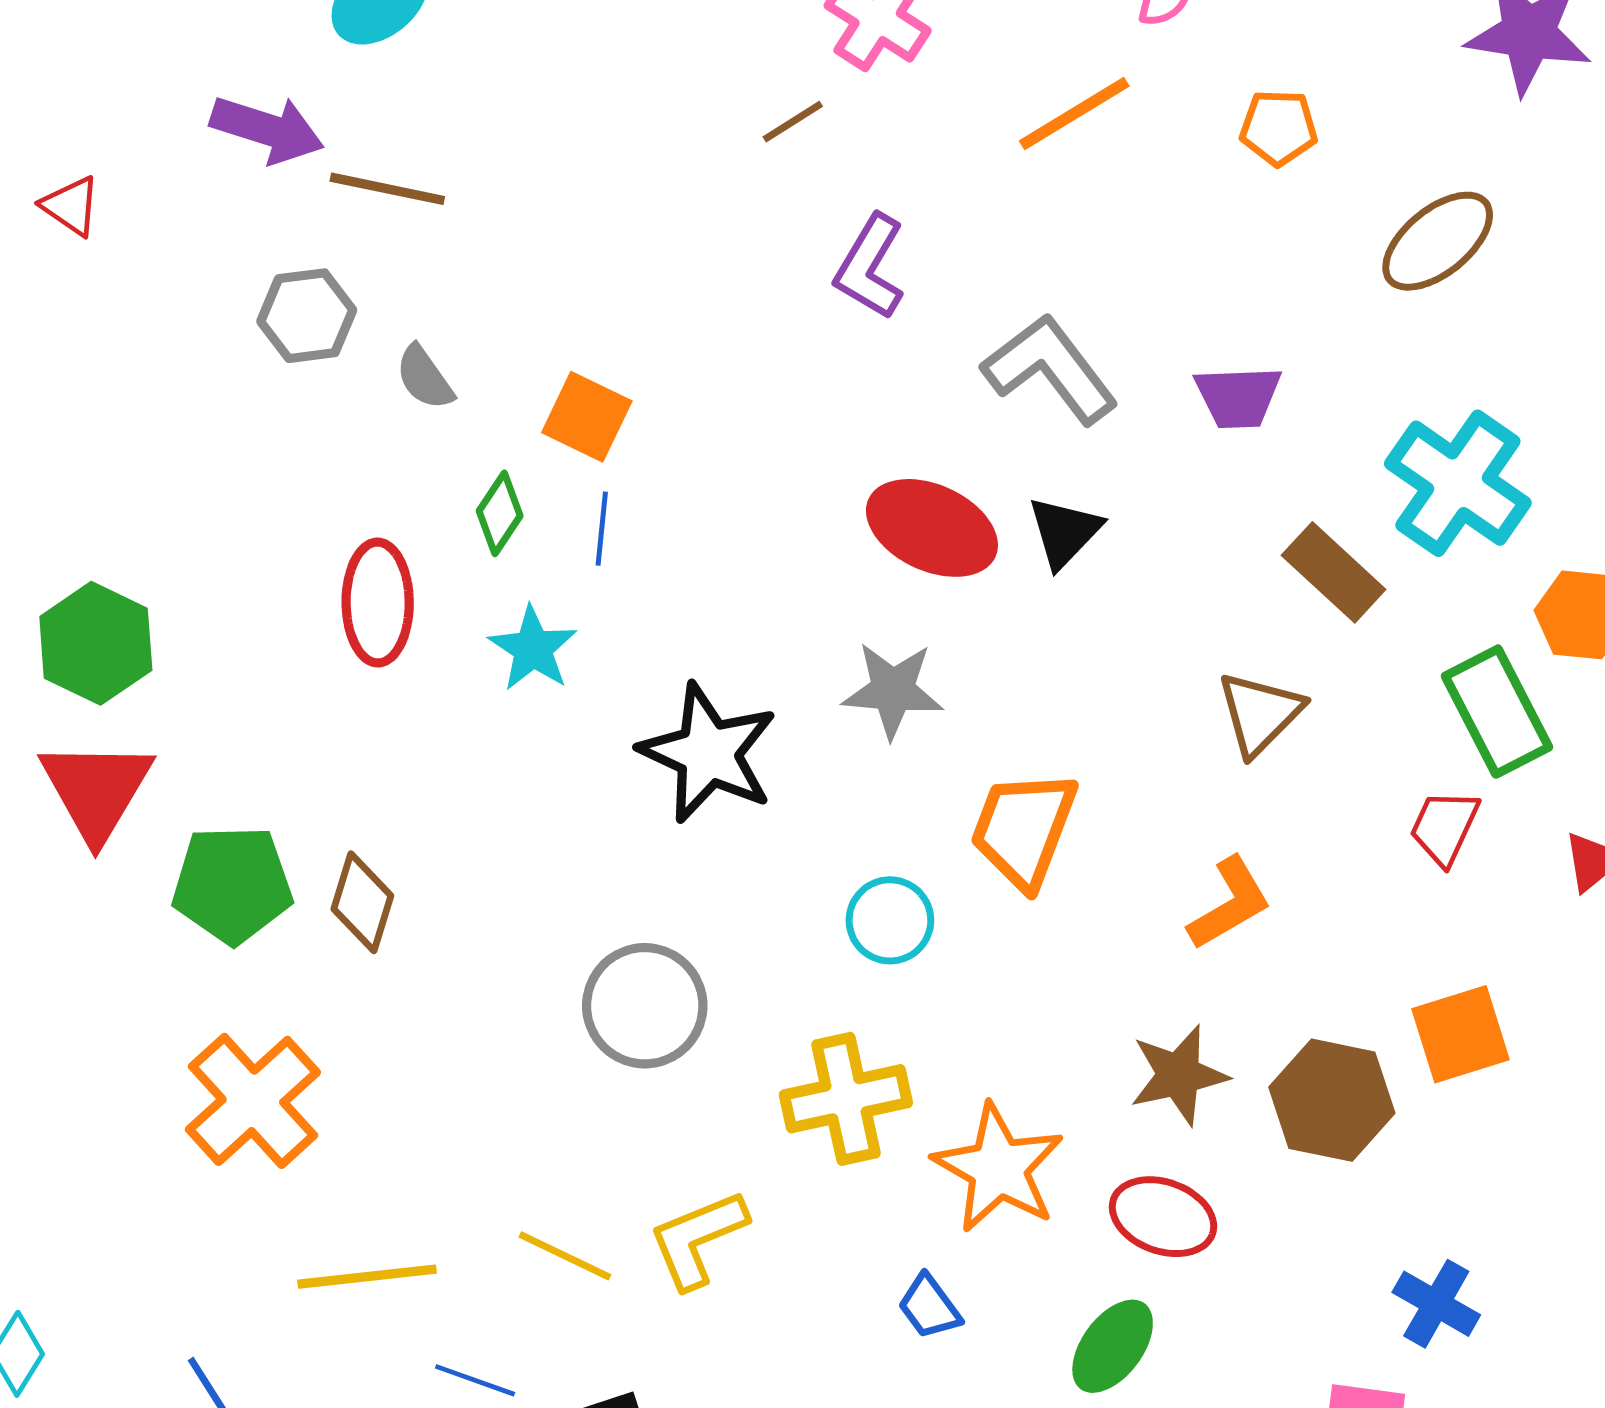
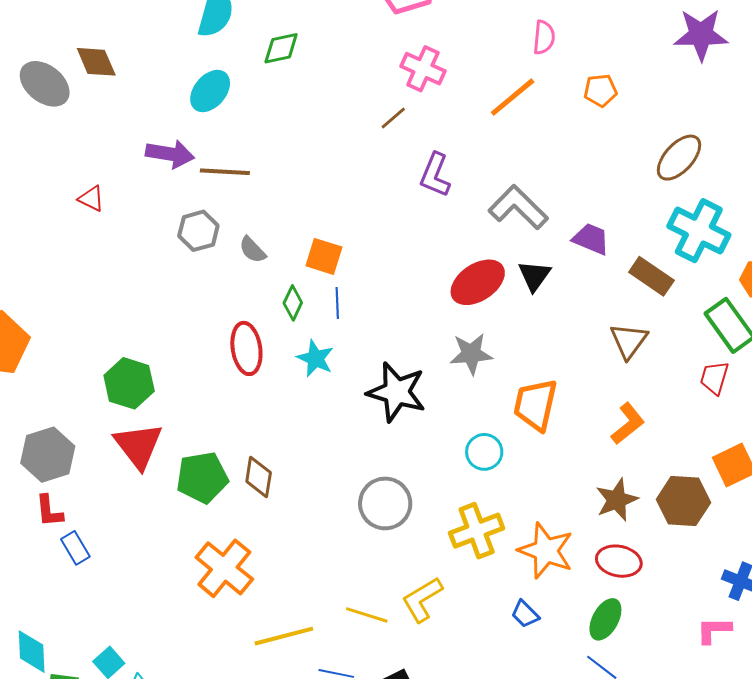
brown ellipse: (1438, 241) -> (679, 158), moved
purple trapezoid: (1238, 397) -> (591, 239), moved, turned -147
red ellipse: (932, 528) -> (478, 282), turned -50

